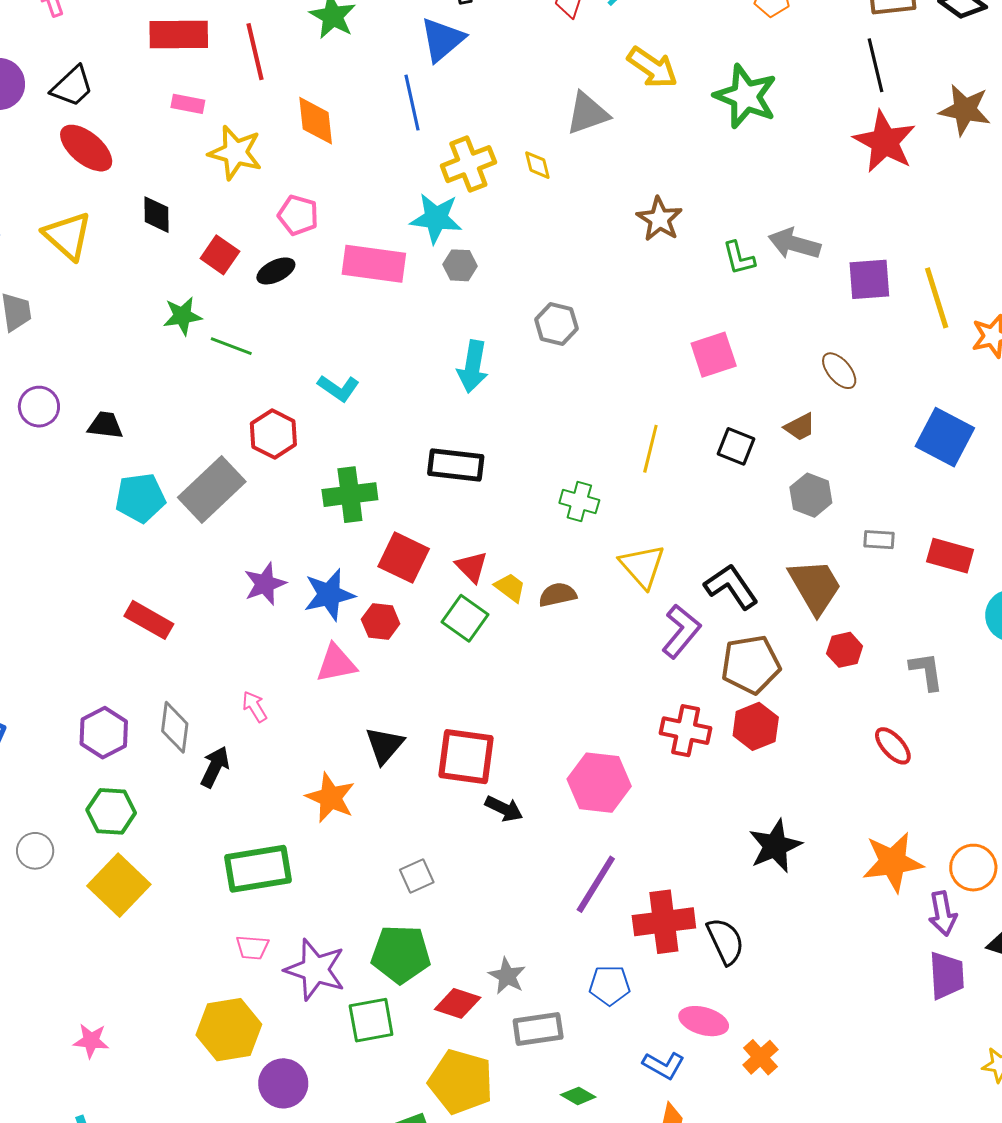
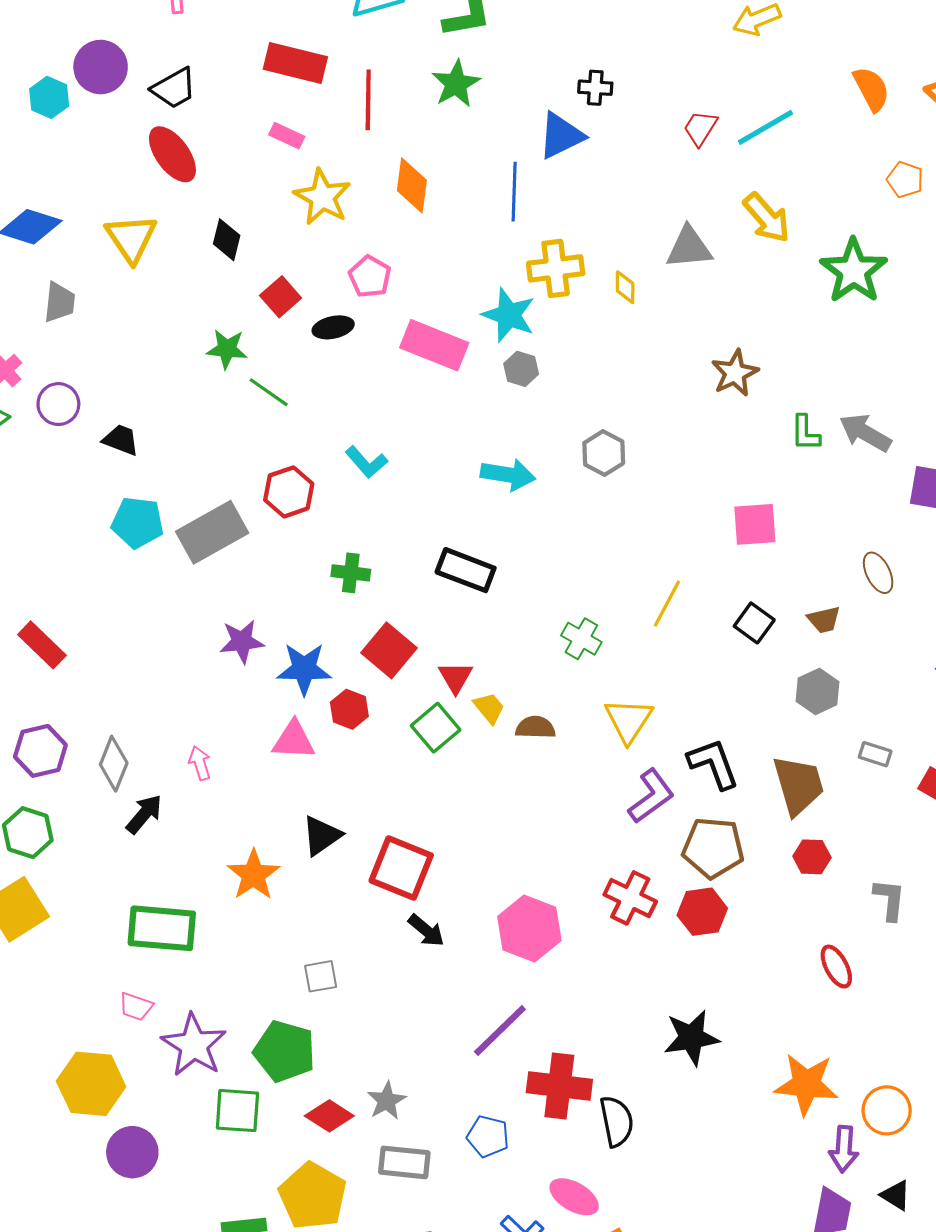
cyan arrow: (473, 367) -> (508, 475), turned -105
green cross: (350, 495) -> (351, 573), size x0.7
red rectangle: (149, 620) -> (42, 645), moved

